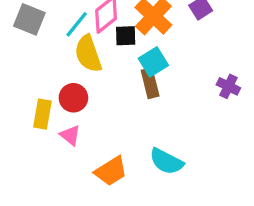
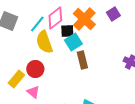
cyan square: (153, 62) -> (73, 42), moved
yellow rectangle: (42, 114) -> (16, 79), turned 30

